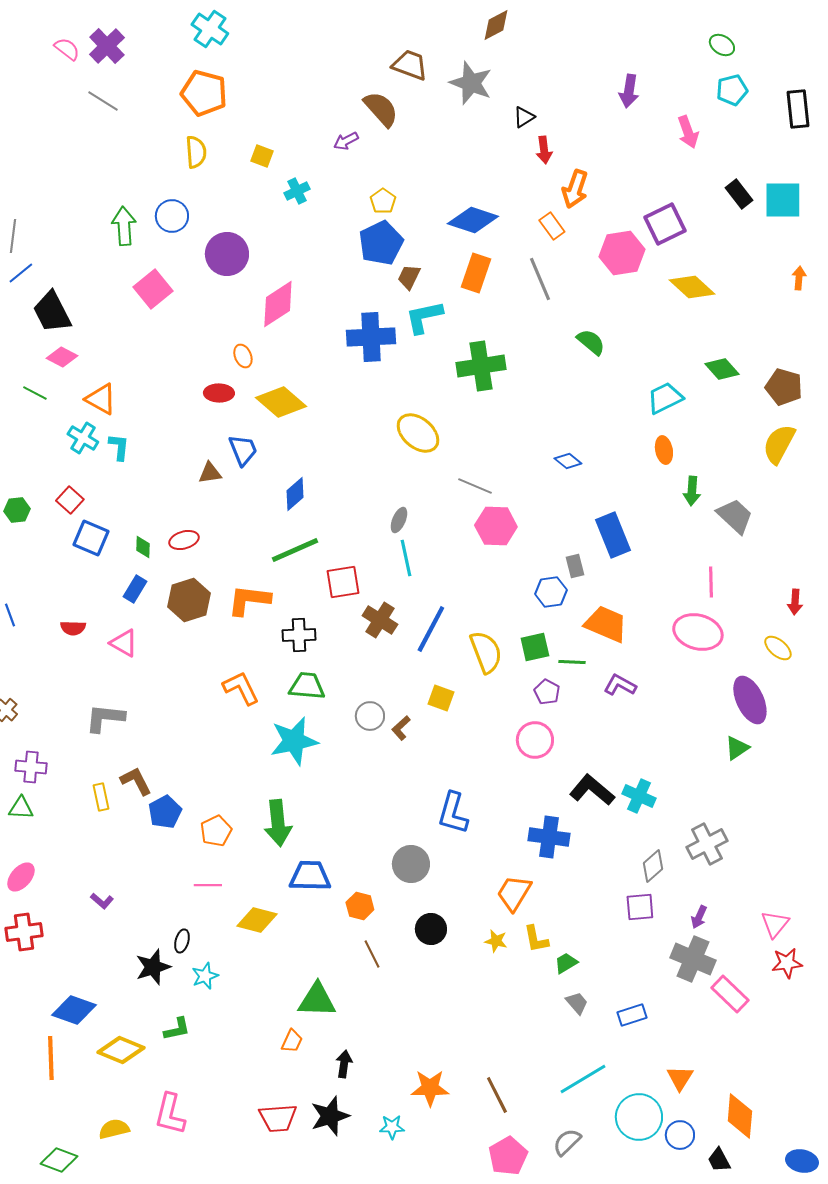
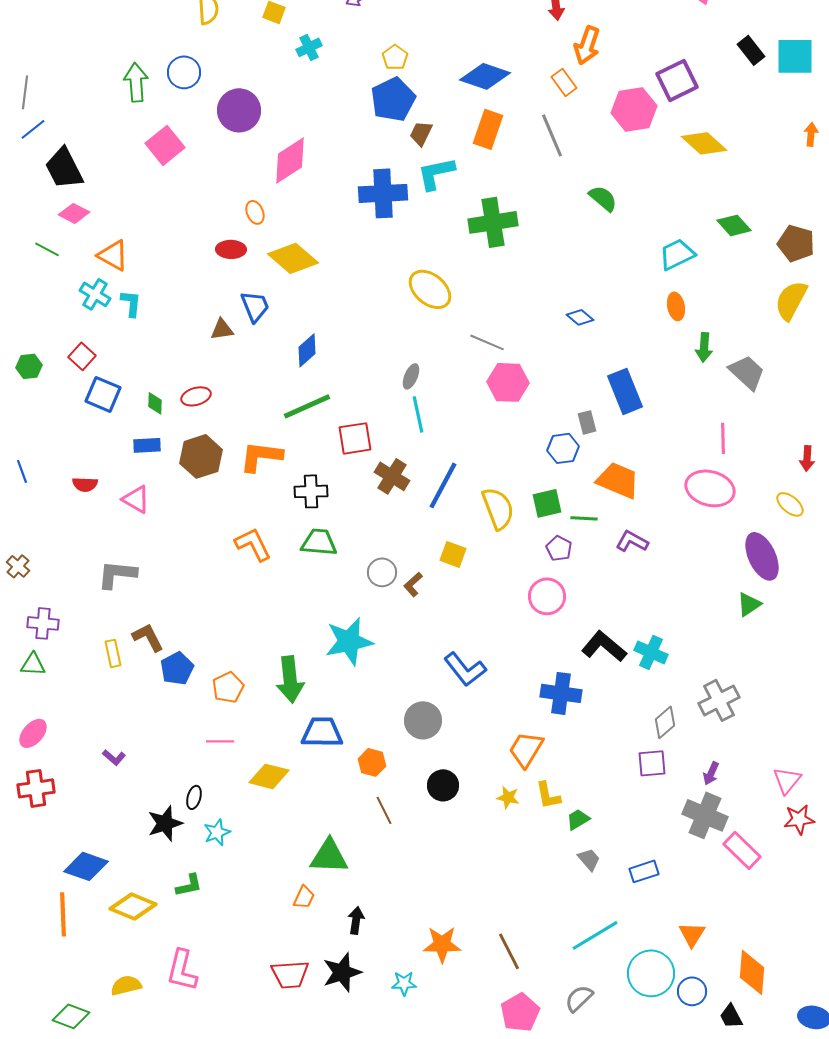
blue rectangle: (135, 589) -> (147, 445), turned 56
cyan star: (294, 741) -> (349, 641), moved
blue L-shape: (453, 813) -> (465, 669), turned -54

